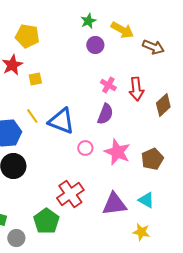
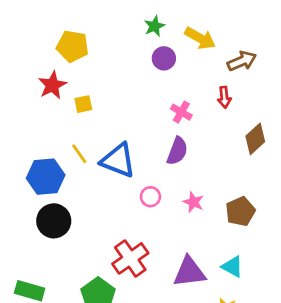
brown arrow: (153, 47) -> (242, 61), turned -45
red arrow: (136, 89) -> (224, 97), moved, size x0.7
pink star: (117, 152) -> (193, 202), size x0.6

